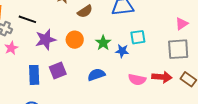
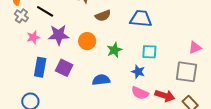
pink star: (11, 48) -> (33, 37), moved
blue star: (122, 51) -> (138, 72), moved
purple square: (58, 70) -> (64, 68), turned 36

